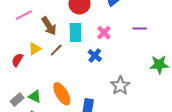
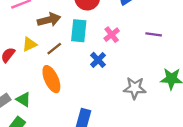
brown arrow: (49, 26) -> (49, 20), turned -78
gray star: (120, 86) -> (135, 88), moved, turned 30
orange ellipse: (62, 94) -> (51, 79), moved

